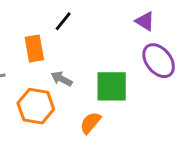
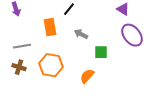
gray arrow: (62, 79) -> (81, 34), moved
green square: (112, 86) -> (101, 52), size x0.6

